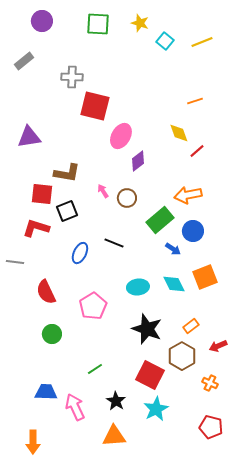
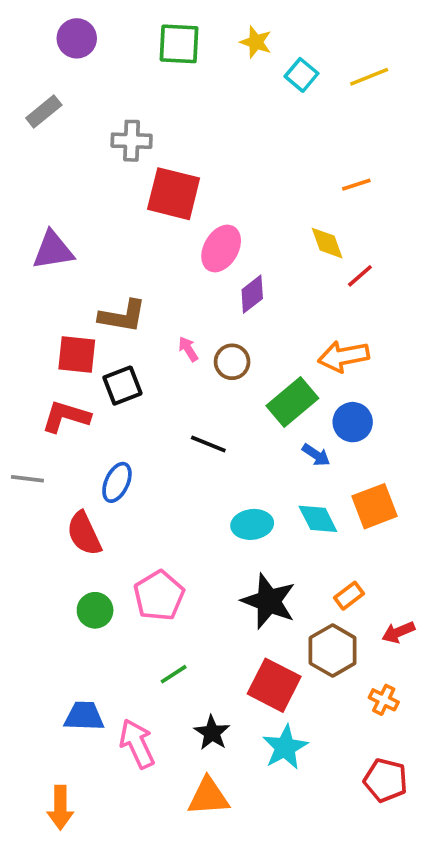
blue ellipse: (80, 253) -> (117, 482), moved
pink pentagon: (93, 306) -> (159, 596), moved

